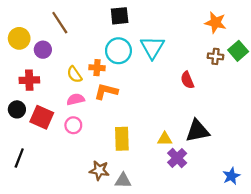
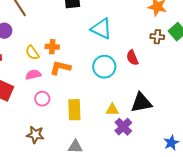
cyan triangle: (152, 47) -> (101, 29), turned -35
cyan circle: (118, 51) -> (104, 67), moved
pink circle: (73, 125) -> (42, 99), moved
brown star: (99, 170) -> (35, 135), moved

